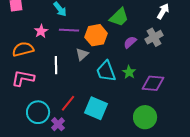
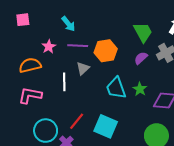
green trapezoid: (119, 17) -> (143, 32), moved, turned -75
gray triangle: (82, 54) -> (83, 68), moved

